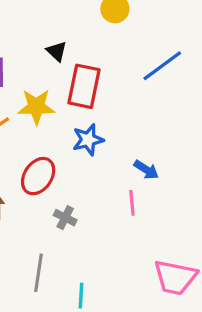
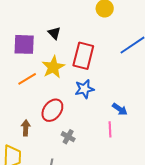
black triangle: (57, 51) -> (54, 33), moved
yellow star: (36, 107) -> (53, 67), turned -30

